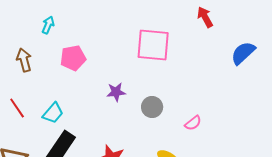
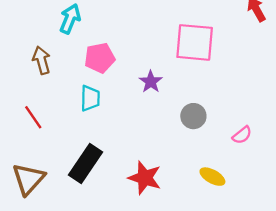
cyan arrow: (48, 25) -> (70, 19), size x1.4
purple star: (116, 92) -> (151, 82), moved, turned -30
cyan trapezoid: (53, 113) -> (90, 98), moved, turned -40

